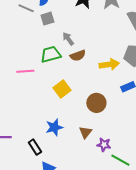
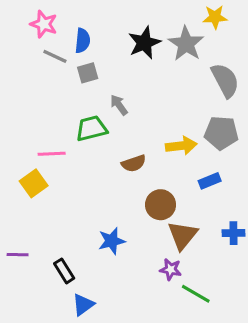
brown semicircle: (78, 56) -> (134, 163), moved
yellow square: (62, 89) -> (34, 183), moved
blue star: (54, 127) -> (112, 241), moved
brown triangle: (85, 132) -> (183, 235), moved, size x1.5

